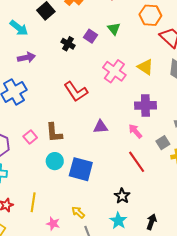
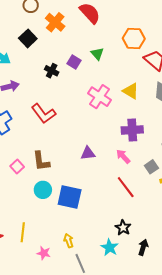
red L-shape: (76, 91) -> (44, 114), moved
black star: (122, 196) -> (123, 228), moved
yellow arrow: (78, 212) -> (69, 241), turned 32

